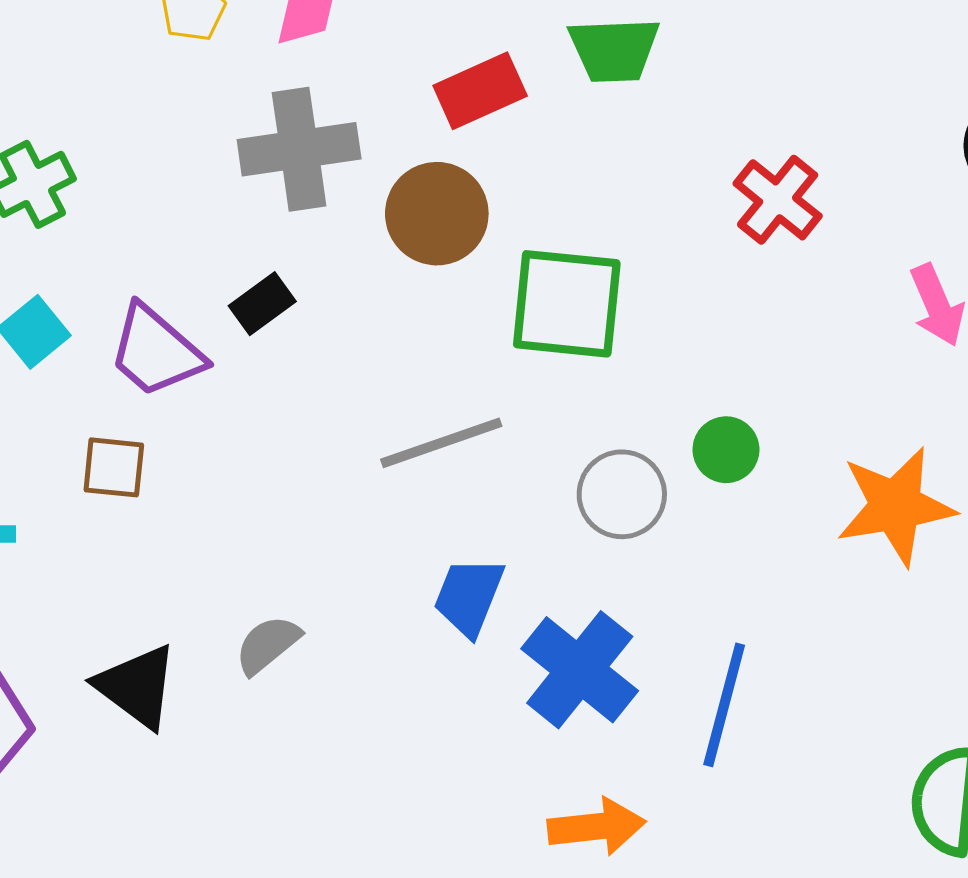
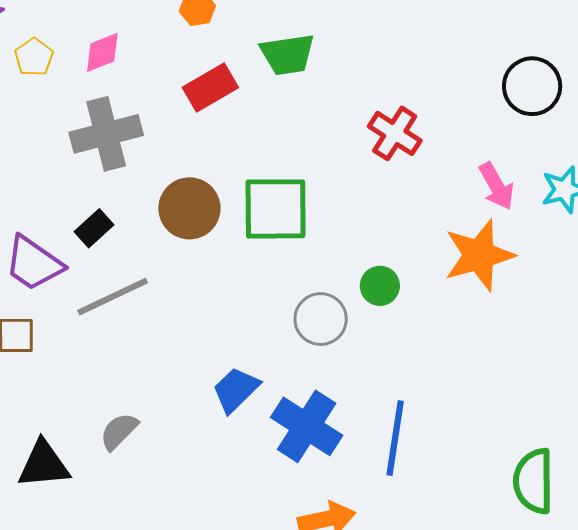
brown circle: (437, 214) -> (189, 208), moved
gray line: (441, 443) -> (113, 297), moved
orange star: (896, 506) -> (479, 255), moved
blue trapezoid: (469, 596) -> (236, 390), turned 30
black triangle: (137, 686) -> (44, 464), turned -36

